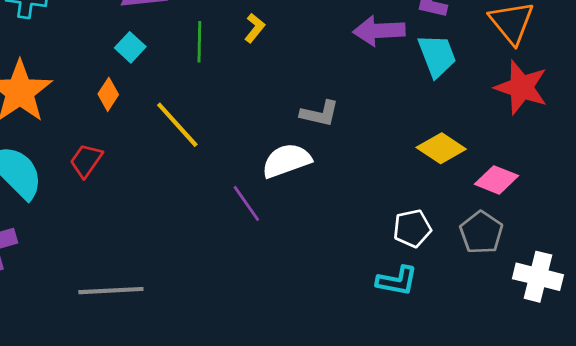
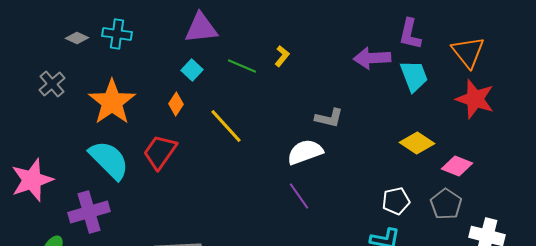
green line: (199, 42) -> (242, 66), turned -68
red trapezoid: (86, 161) -> (160, 152), size x1.4
purple line: (246, 203) -> (299, 196), moved

